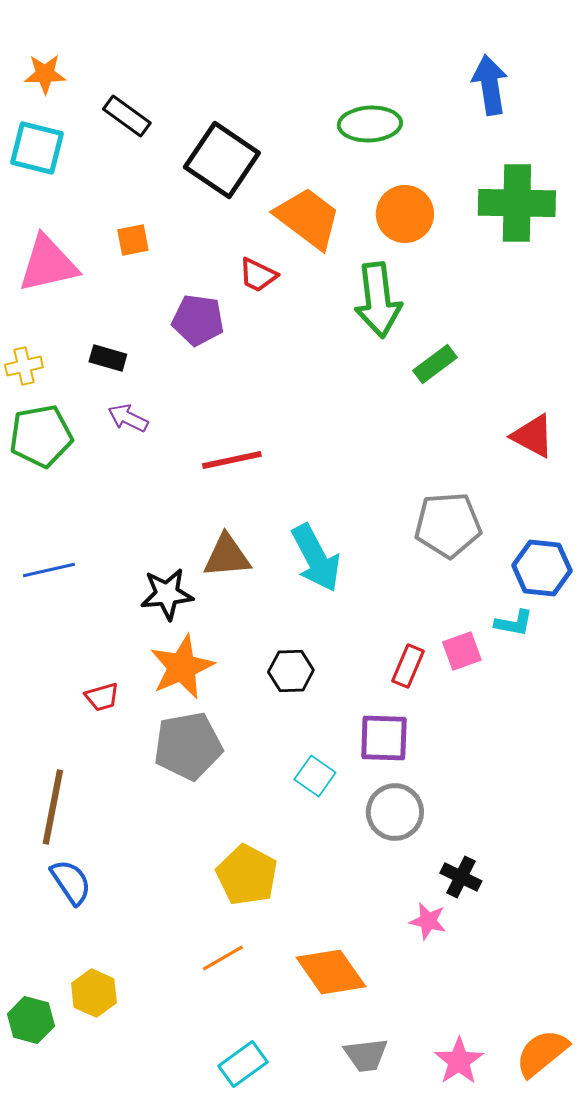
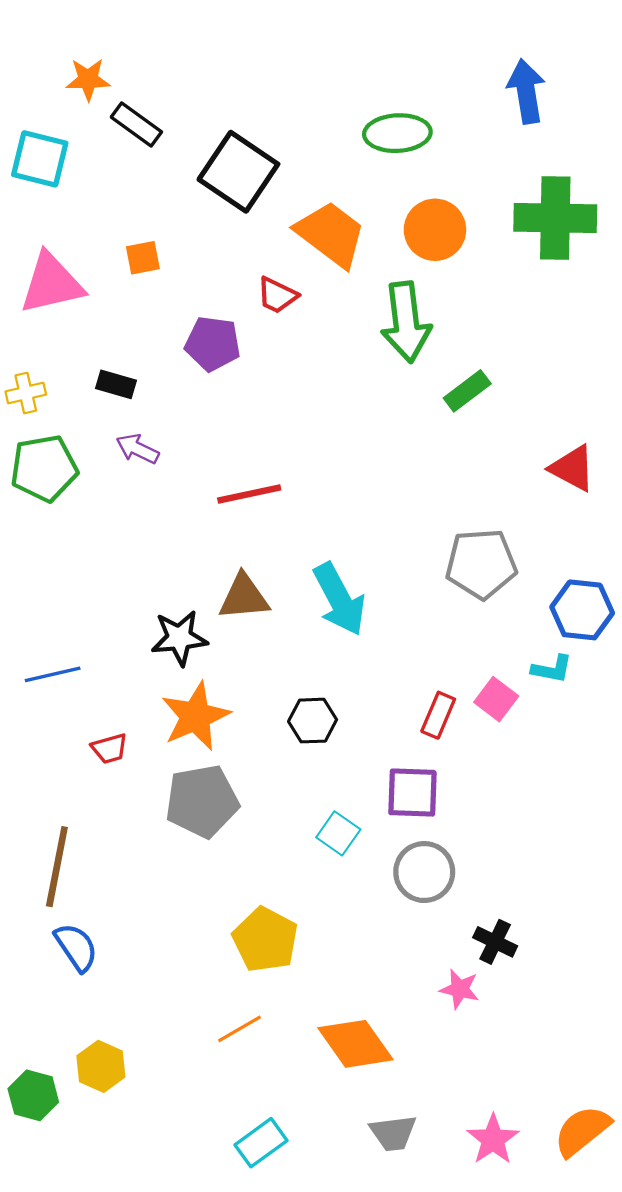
orange star: (45, 74) -> (88, 79), moved
blue line: (49, 570) -> (53, 674), moved
pink square: (462, 651) -> (496, 699), turned -33

